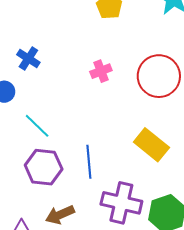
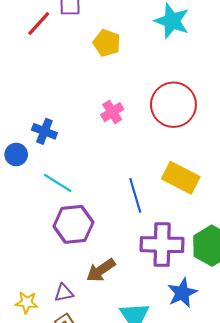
blue cross: (28, 59) -> (44, 131), moved
blue line: (89, 162) -> (135, 195), moved

